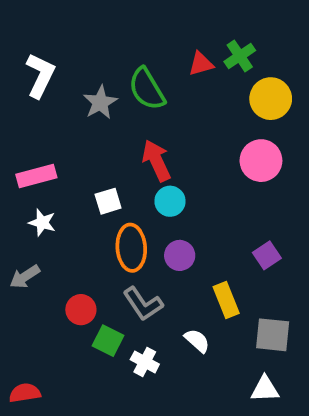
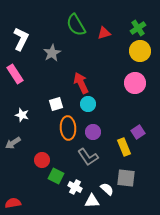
green cross: (240, 56) -> (138, 28), moved
green semicircle: (147, 89) -> (76, 25), moved
pink rectangle: (36, 176) -> (15, 74), moved, turned 72
yellow rectangle: (226, 300) -> (124, 147), moved
gray L-shape: (143, 304) -> (88, 157), moved
gray square: (273, 335) -> (126, 178), moved
white semicircle: (197, 341) -> (107, 189), moved
white triangle: (265, 389) -> (92, 201), moved

